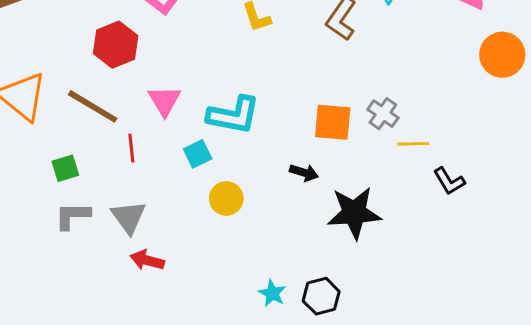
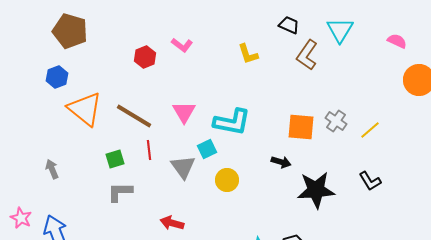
red hexagon: (116, 45) -> (145, 57), moved, size x0.7
yellow line: (413, 144) -> (370, 130), moved, turned -40
red line: (131, 148) -> (149, 150), moved
black L-shape: (449, 181) -> (370, 181), moved
gray triangle: (129, 217) -> (183, 167), moved

